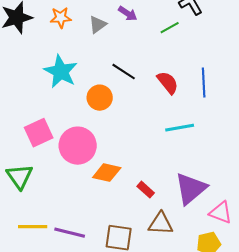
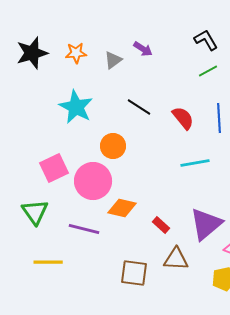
green line: (170, 28) -> (208, 71), moved
orange circle: (100, 98) -> (113, 146), moved
purple line: (70, 233) -> (84, 229), moved

